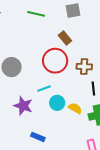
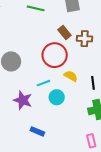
brown cross: (84, 67) -> (85, 39), moved
yellow semicircle: (75, 108) -> (71, 76), moved

